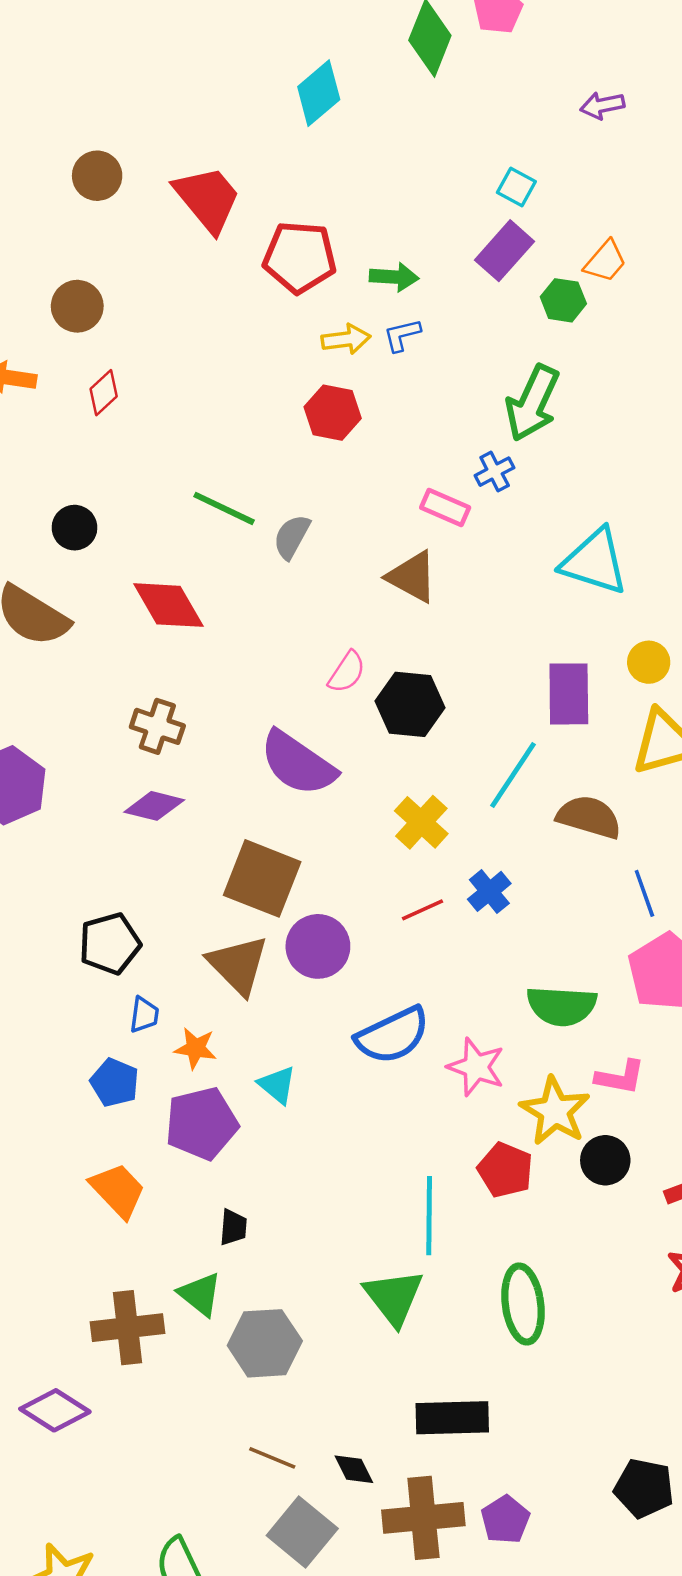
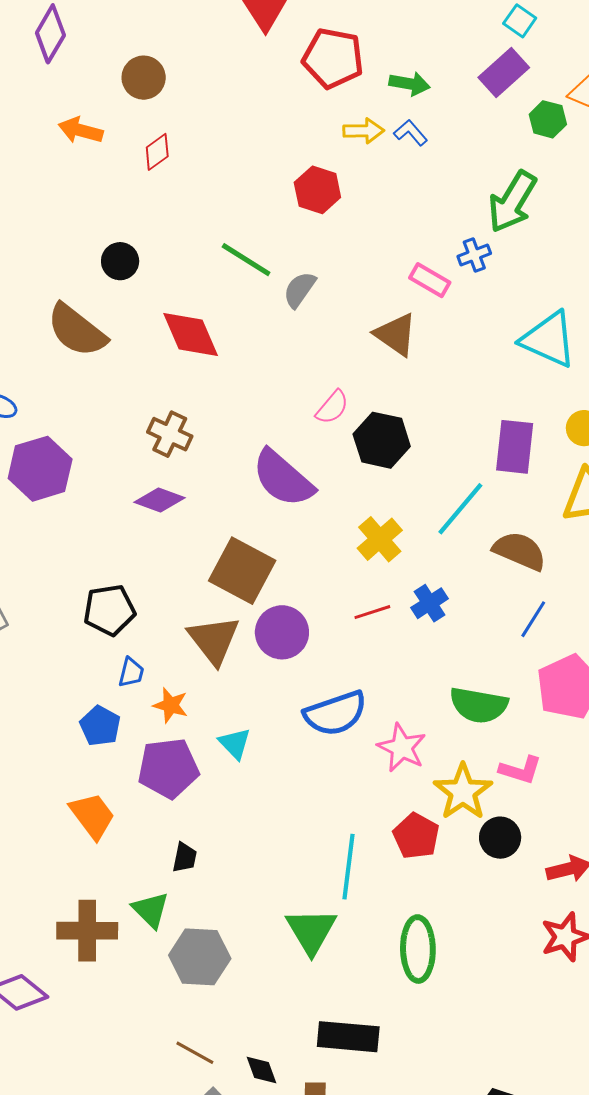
blue L-shape: (402, 335) -> (411, 133), turned 56
red hexagon: (333, 413) -> (317, 190), moved
blue line: (644, 893) -> (533, 619), moved, turned 45

